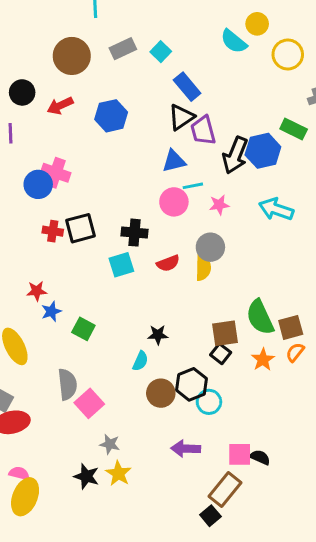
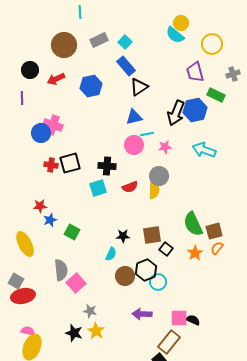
yellow circle: (257, 24) -> (181, 23), moved
blue rectangle: (187, 87) -> (126, 66), moved
purple trapezoid: (203, 130) -> (195, 72), moved
brown square: (225, 333) -> (152, 235), moved

